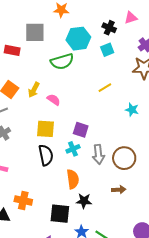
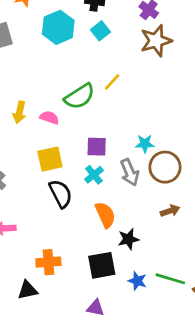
green semicircle: (62, 61) -> (80, 96), moved
cyan star: (132, 110) -> (145, 144), moved

